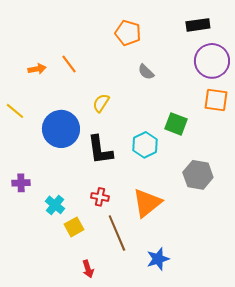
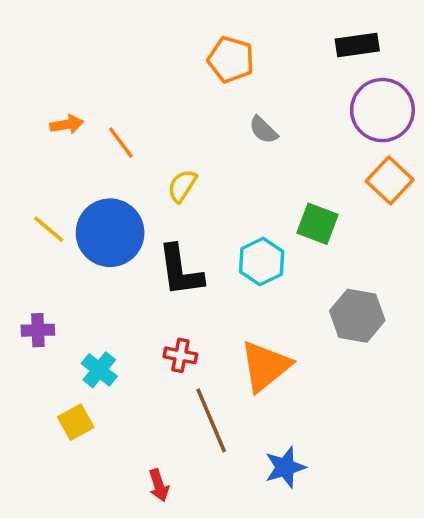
orange line: (69, 64) -> (121, 143), moved
orange square: (216, 100) -> (390, 180), turned 35
yellow line: (15, 111) -> (49, 229), moved
yellow square: (74, 227) -> (76, 422), moved

